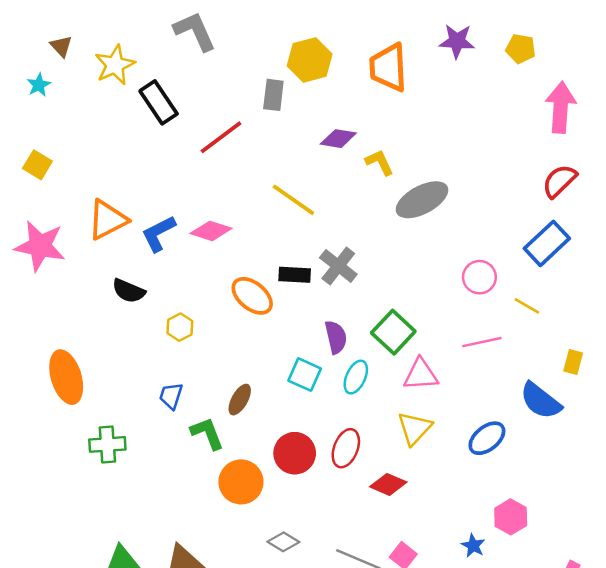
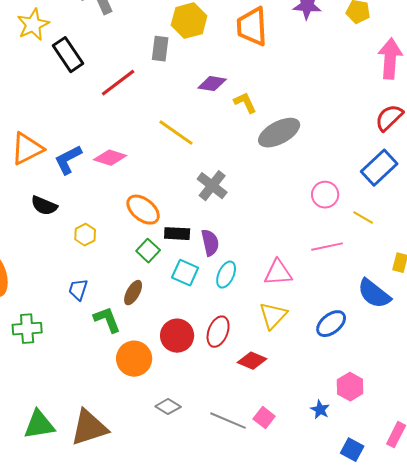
black rectangle: (295, 275) -> (177, 234), moved
green square: (393, 332) -> (148, 251), moved, size x0.7

